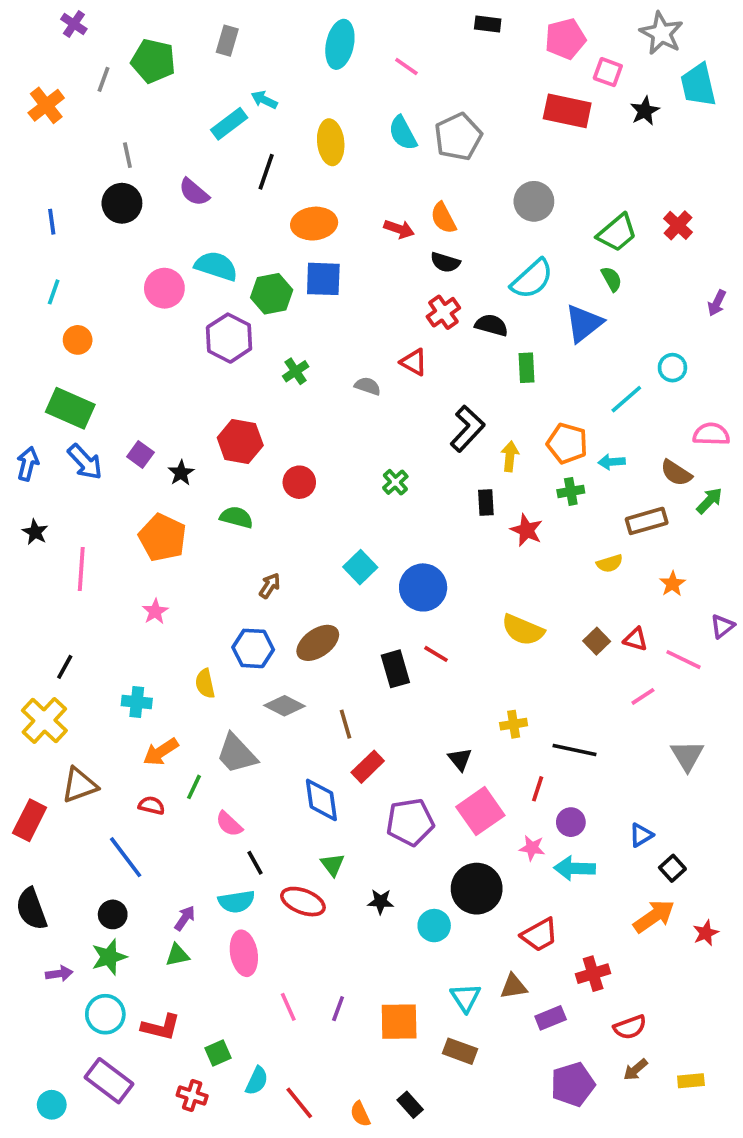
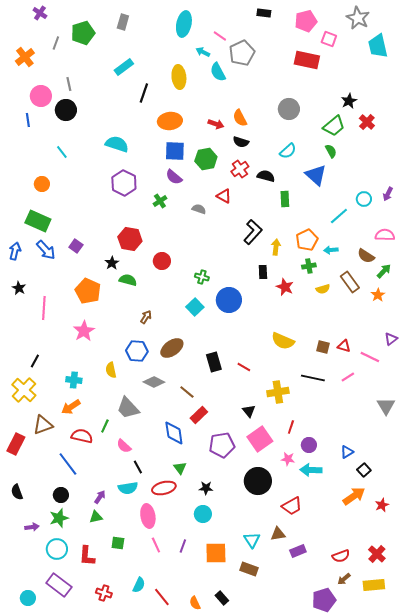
green pentagon: (153, 61) -> (83, 33), turned -30
cyan arrow: (264, 100) -> (203, 52), moved
black star: (645, 111) -> (349, 101), moved
gray pentagon: (458, 137) -> (242, 53), moved
purple semicircle: (194, 192) -> (174, 177), moved
cyan semicircle: (532, 279) -> (288, 151), size x0.7
pink circle: (164, 288) -> (41, 96), moved
cyan line: (54, 292) -> (62, 152), moved, turned -56
green hexagon: (272, 294) -> (206, 159), moved
purple arrow: (717, 303) -> (388, 194), moved
blue triangle: (584, 323) -> (316, 175), turned -40
orange pentagon: (567, 443) -> (307, 240), turned 30
black star: (181, 473) -> (112, 263), moved
green cross: (395, 482) -> (202, 277), moved, turned -32
brown rectangle: (647, 521) -> (350, 282), turned 70
yellow semicircle: (610, 563) -> (323, 289), moved
orange star: (672, 584) -> (378, 295), moved
blue circle: (423, 587) -> (229, 300), moved
pink star: (155, 611) -> (84, 331), size x1.5
brown square: (597, 641) -> (323, 347), turned -32
red line: (436, 654) -> (244, 367), moved
brown line: (345, 724) -> (187, 392), turned -35
yellow cross: (514, 724) -> (278, 392), size x1.5
black line: (575, 750) -> (313, 378), moved
orange arrow: (161, 752) -> (71, 407), moved
gray triangle: (687, 756) -> (386, 406), moved
red semicircle: (151, 805) -> (82, 436), size x1.5
red ellipse: (303, 902) -> (164, 488), turned -35
black semicircle: (31, 909) -> (17, 492), size x0.7
cyan circle: (434, 926) -> (203, 514), moved
pink ellipse: (244, 953) -> (148, 516), moved
red cross: (593, 974) -> (377, 554), moved, turned -30
red L-shape: (161, 1027) -> (87, 556), turned 80
green square: (218, 1053) -> (118, 543), moved, turned 32
yellow rectangle: (691, 1081) -> (374, 585), size x1.5
purple pentagon: (573, 1084) -> (324, 600), moved

